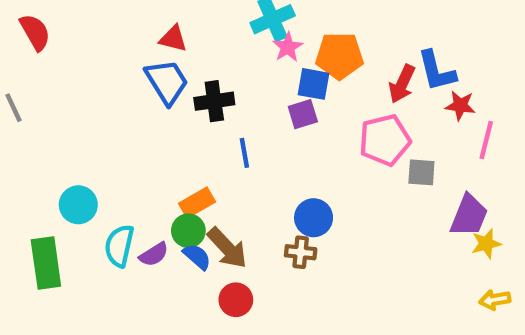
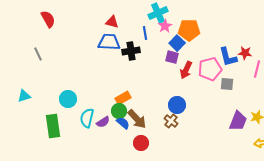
blue L-shape: (437, 71) -> (228, 57), moved
blue trapezoid: (167, 82) -> (109, 42), turned -55
blue square: (314, 84) -> (177, 43), turned 35
red arrow: (402, 84) -> (186, 70), moved
purple square: (303, 114) -> (172, 57), turned 32
blue line: (244, 153) -> (145, 33), moved
purple trapezoid: (469, 216) -> (238, 121), moved
brown cross: (301, 252) -> (171, 121), turned 32

